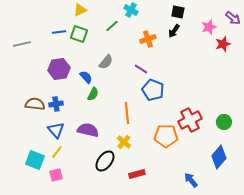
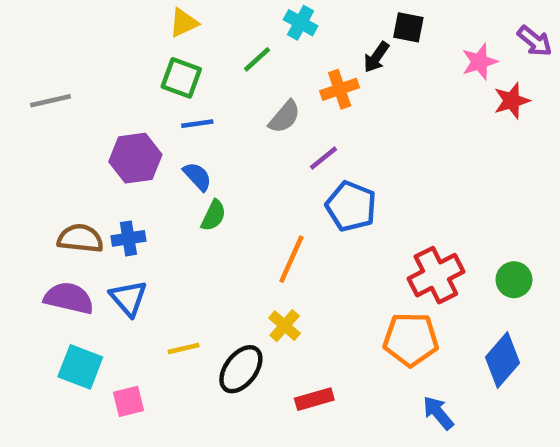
black arrow: (174, 31) -> (376, 57), moved
blue line: (59, 32) -> (197, 124), moved
gray semicircle: (106, 62) -> (285, 117), moved
purple line: (141, 69) -> (324, 158), turned -72
orange line: (127, 113) -> (291, 259), turned 30
purple semicircle: (88, 130) -> (69, 298), moved
orange pentagon: (166, 136) -> (411, 339), moved
yellow line: (57, 152) -> (184, 349), moved, turned 40

